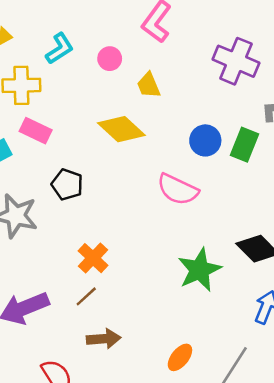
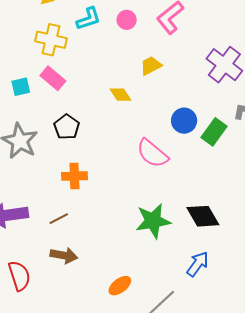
pink circle: (110, 59) -> (127, 20), moved
yellow trapezoid: (149, 85) -> (151, 66), turned 70
yellow diamond: (121, 129) -> (120, 95), size x0.6
orange cross: (93, 258) -> (74, 176), moved, turned 30

